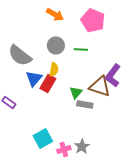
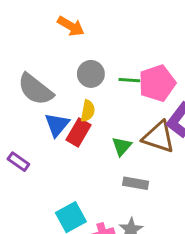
orange arrow: (55, 14) -> (71, 26), moved
pink pentagon: (93, 20) -> (157, 83), moved, turned 30
gray rectangle: (85, 104) -> (136, 183), moved

